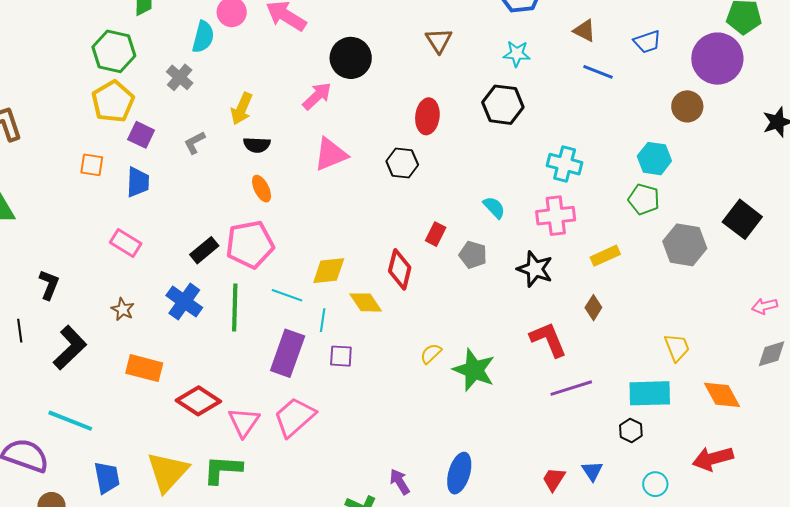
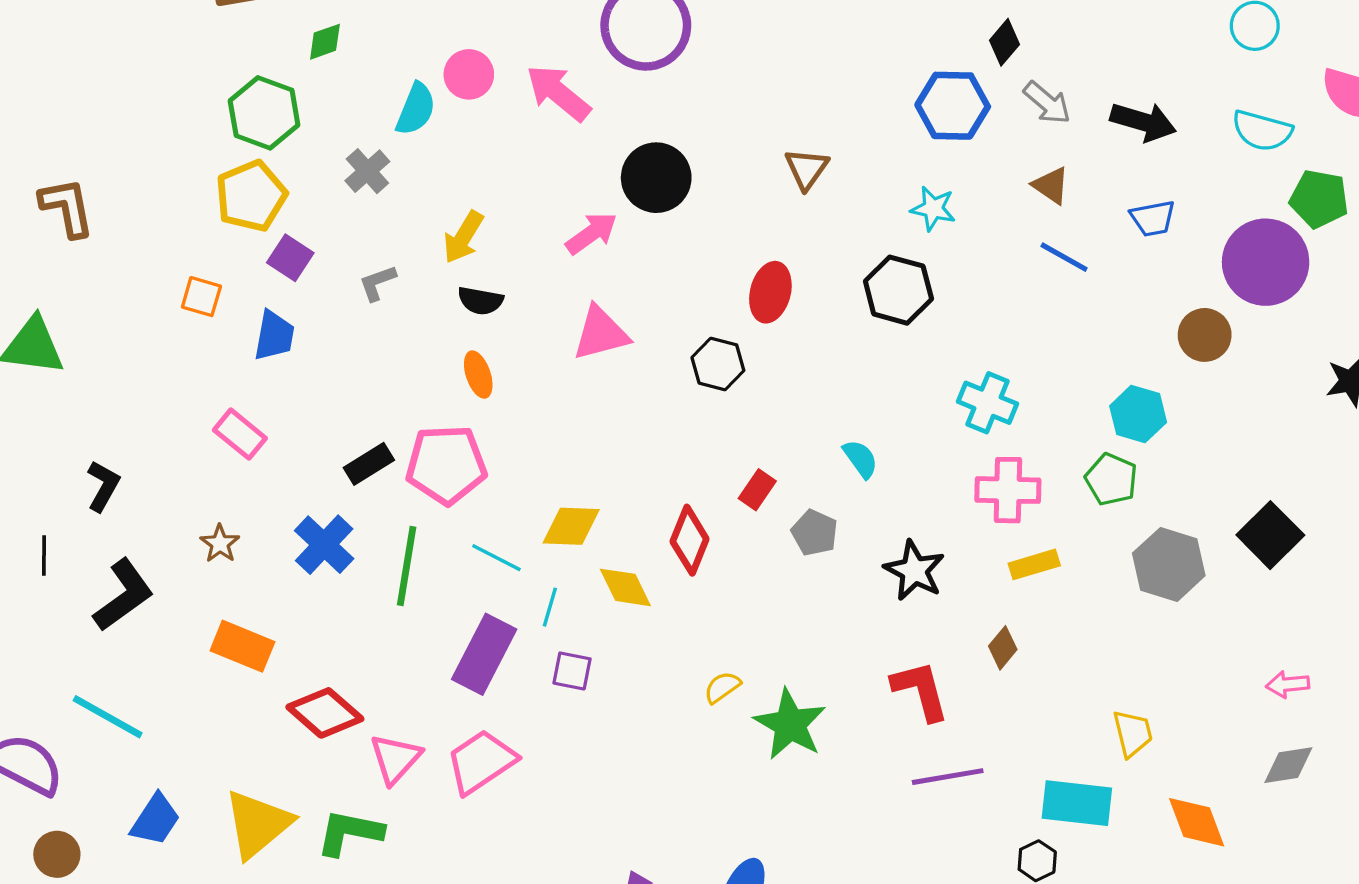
pink cross: (556, 216) -> (1008, 490), moved
blue trapezoid: (107, 478) -> (155, 820), turned 36

